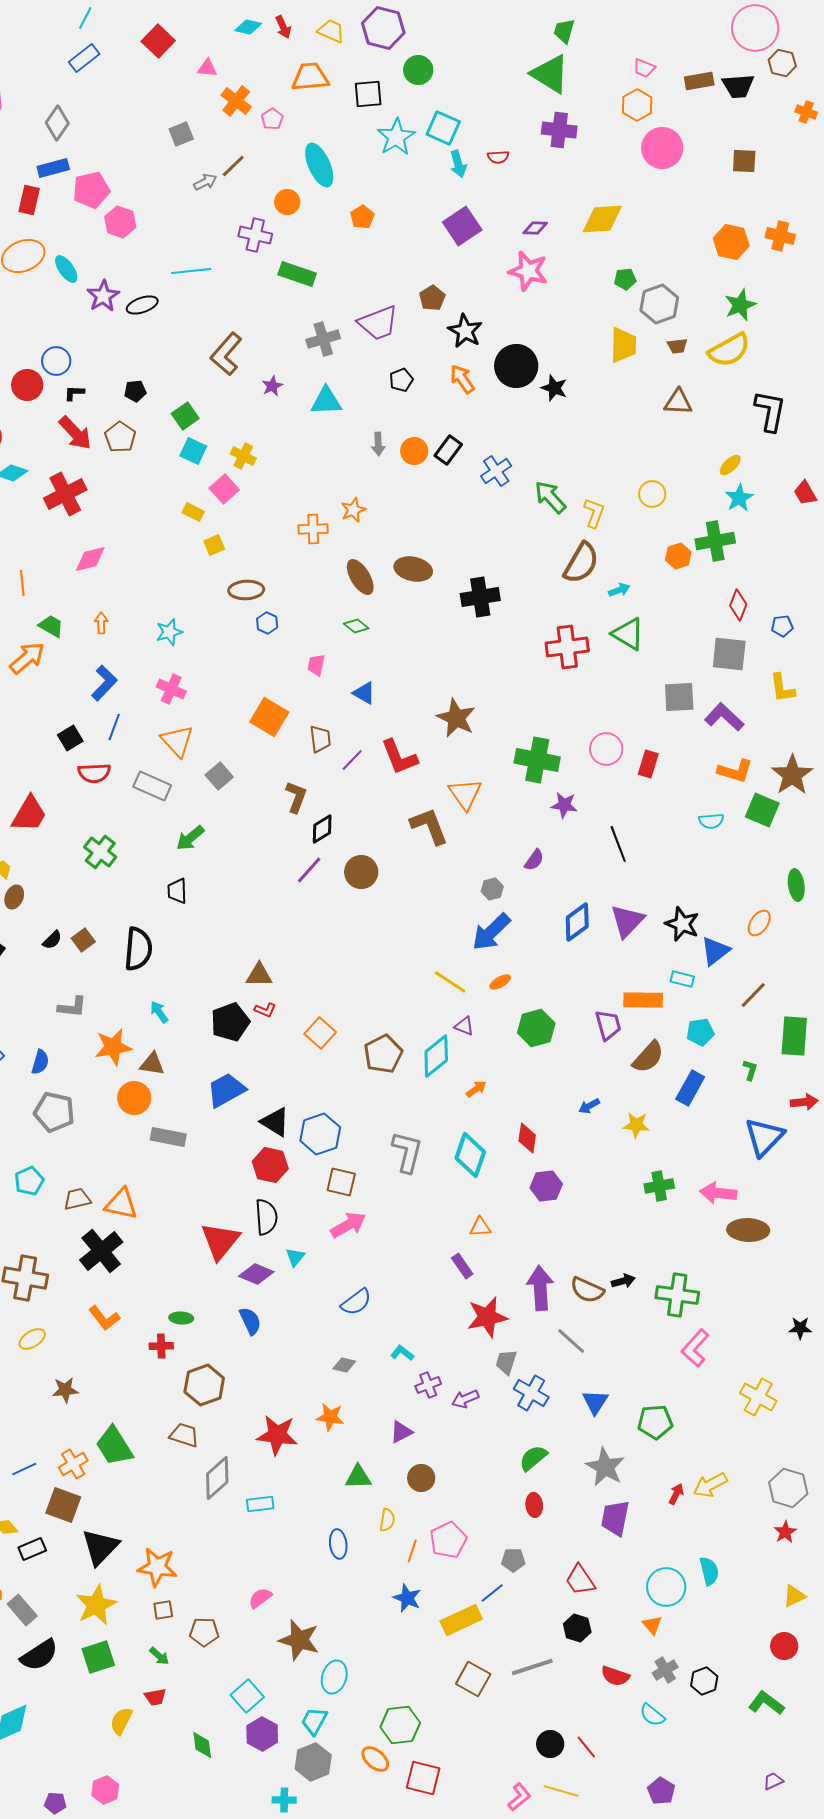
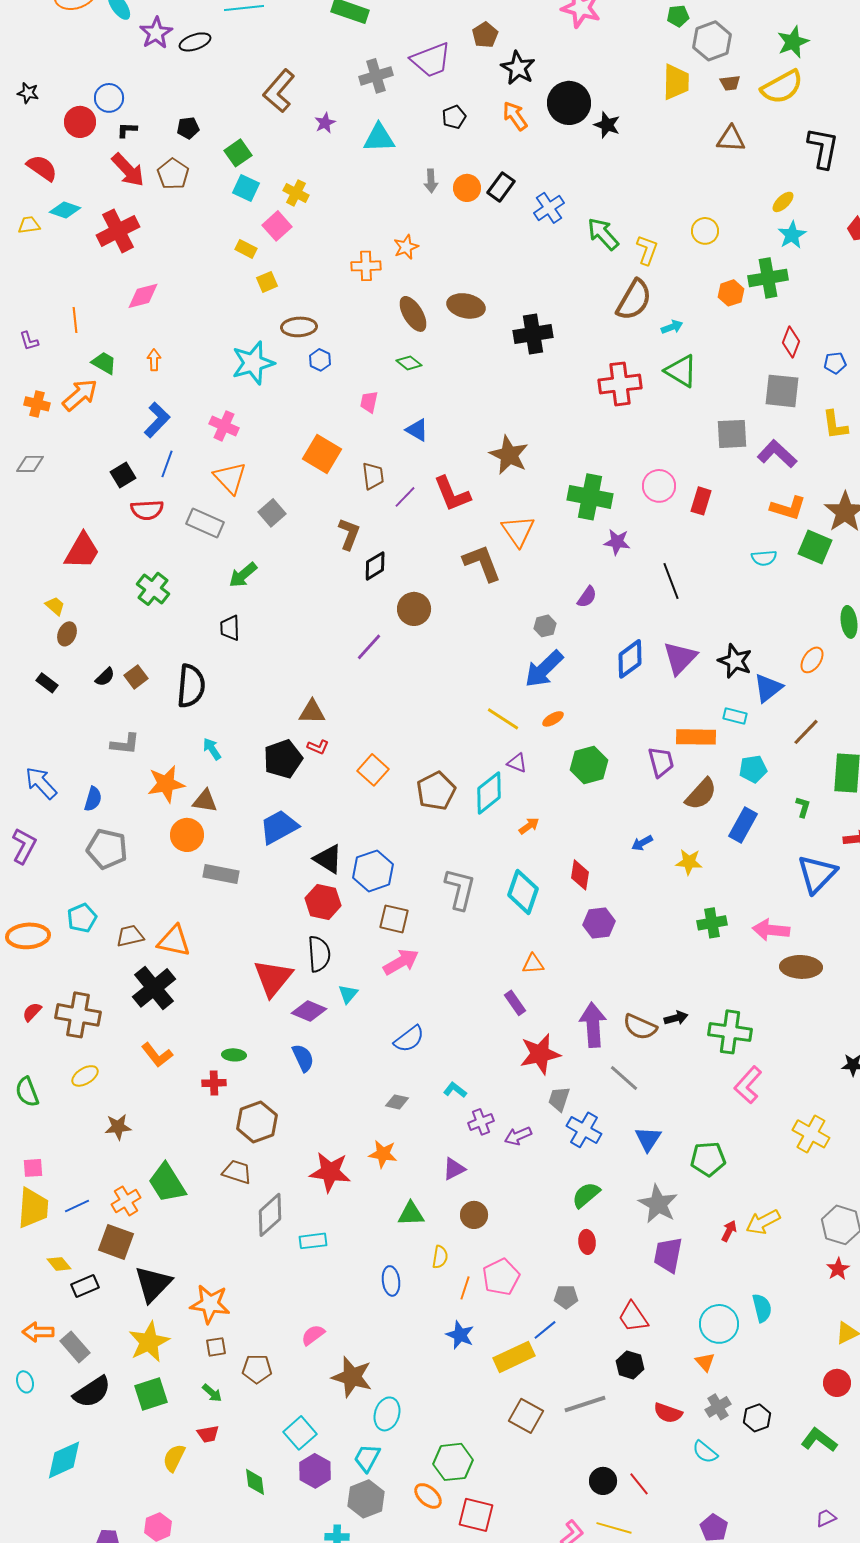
cyan star: (169, 632) -> (253, 363), moved, size x1.6
purple line: (309, 870) -> (369, 647), moved

